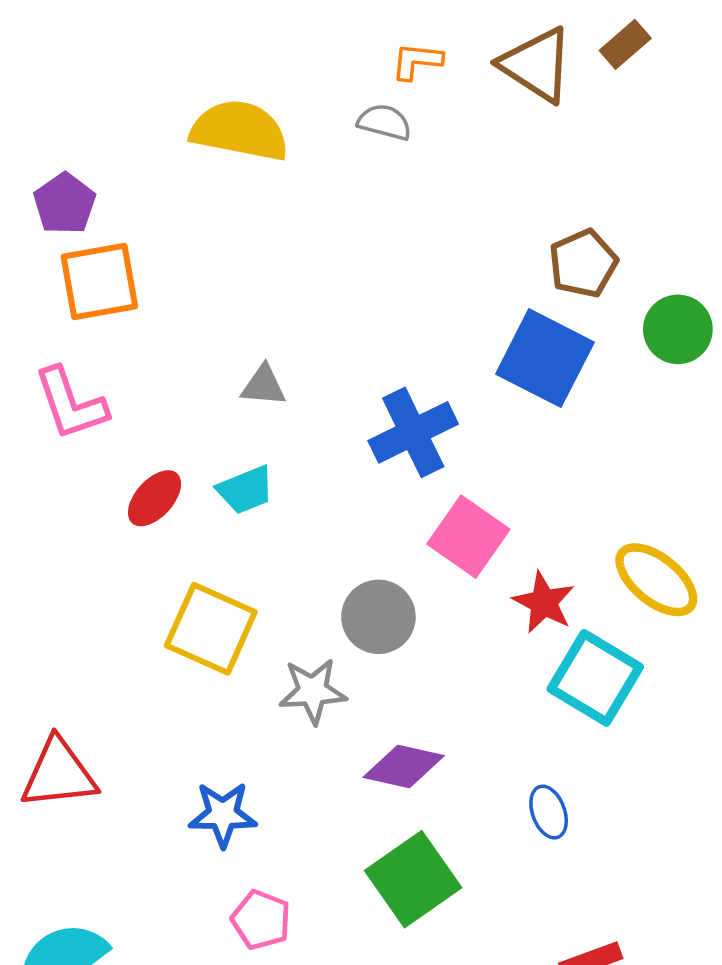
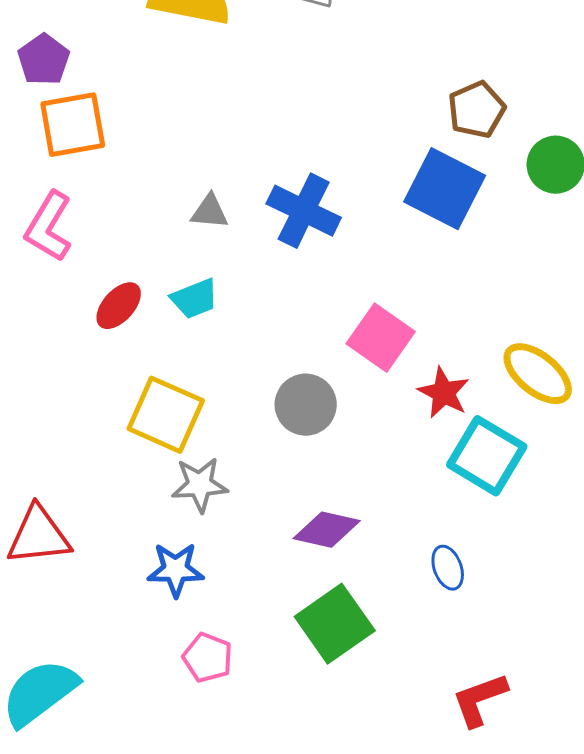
pink L-shape: (71, 404) -> (49, 227), turned 50
blue cross: (413, 432) -> (304, 211), moved, turned -38
gray star: (313, 691) -> (200, 485), moved

